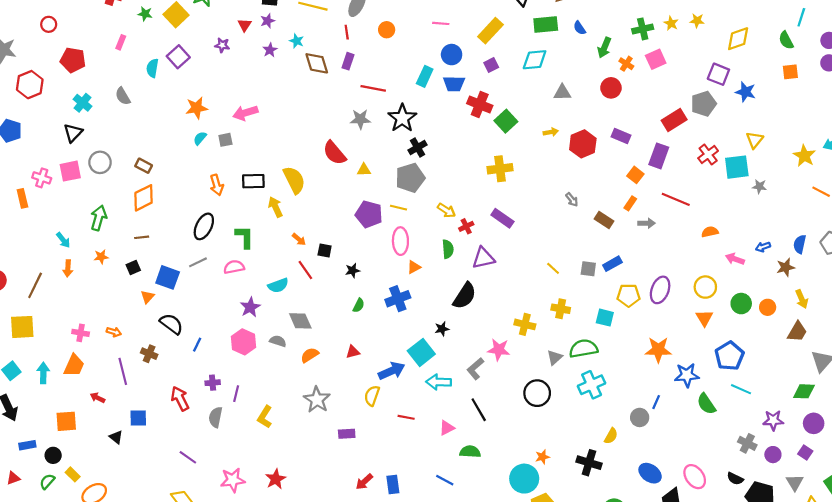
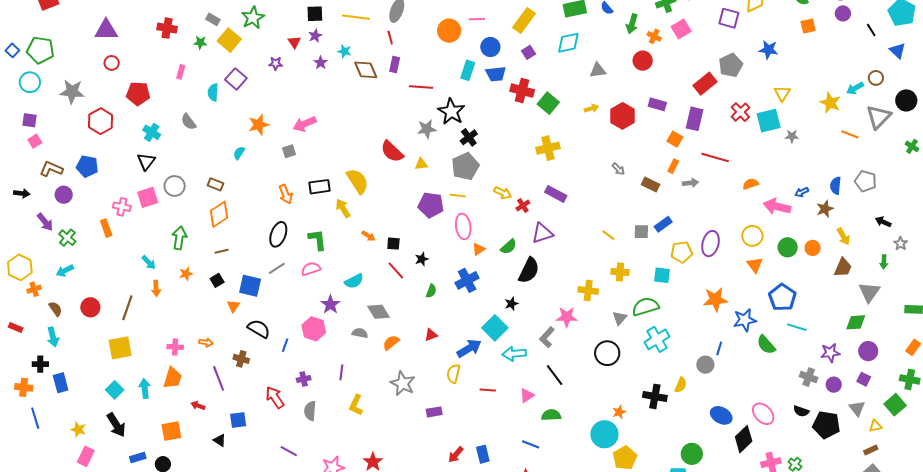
orange circle: (387, 30) -> (449, 31), moved, size x1.5
purple square: (718, 74) -> (729, 18), moved
gray star: (360, 119) -> (427, 129), moved
cyan semicircle: (200, 138) -> (239, 153), moved
green semicircle: (448, 249) -> (509, 247), moved, turned 60
pink arrow: (735, 259) -> (777, 207), size x1.5
red line: (305, 270) -> (396, 270), moved
pink hexagon: (244, 342) -> (314, 329), moved
purple line: (236, 394) -> (341, 372), moved
black cross: (589, 463) -> (655, 396), moved

